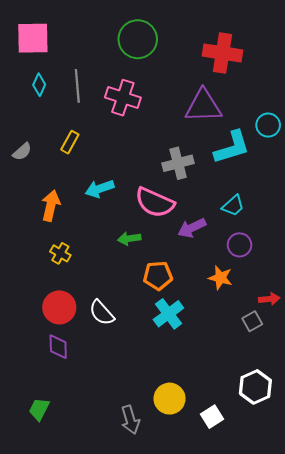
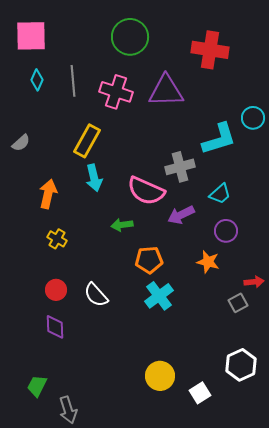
purple triangle: (203, 106) -> (166, 91), moved
yellow rectangle: (70, 142) -> (87, 141), moved, size x1.5
gray cross: (178, 163) -> (180, 167), moved
cyan arrow: (100, 189) -> (94, 178), turned -84
red circle: (59, 307) -> (56, 290), size x0.7
gray arrow: (130, 420) -> (68, 410), moved

